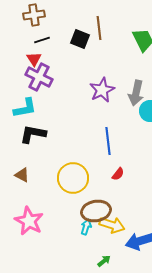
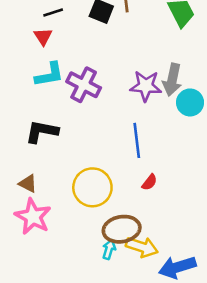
purple cross: (39, 77) -> (84, 85), moved
purple star: (102, 90) -> (146, 86), moved, turned 30
cyan L-shape: (25, 108) -> (49, 75), moved
pink star: (29, 221) -> (33, 217), moved

